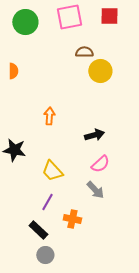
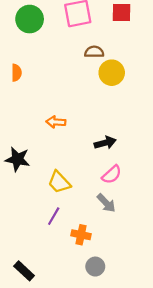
orange arrow: (49, 116) -> (56, 122), turned -90
black rectangle: (38, 230) -> (24, 271), moved
gray circle: (45, 255) -> (95, 267), moved

